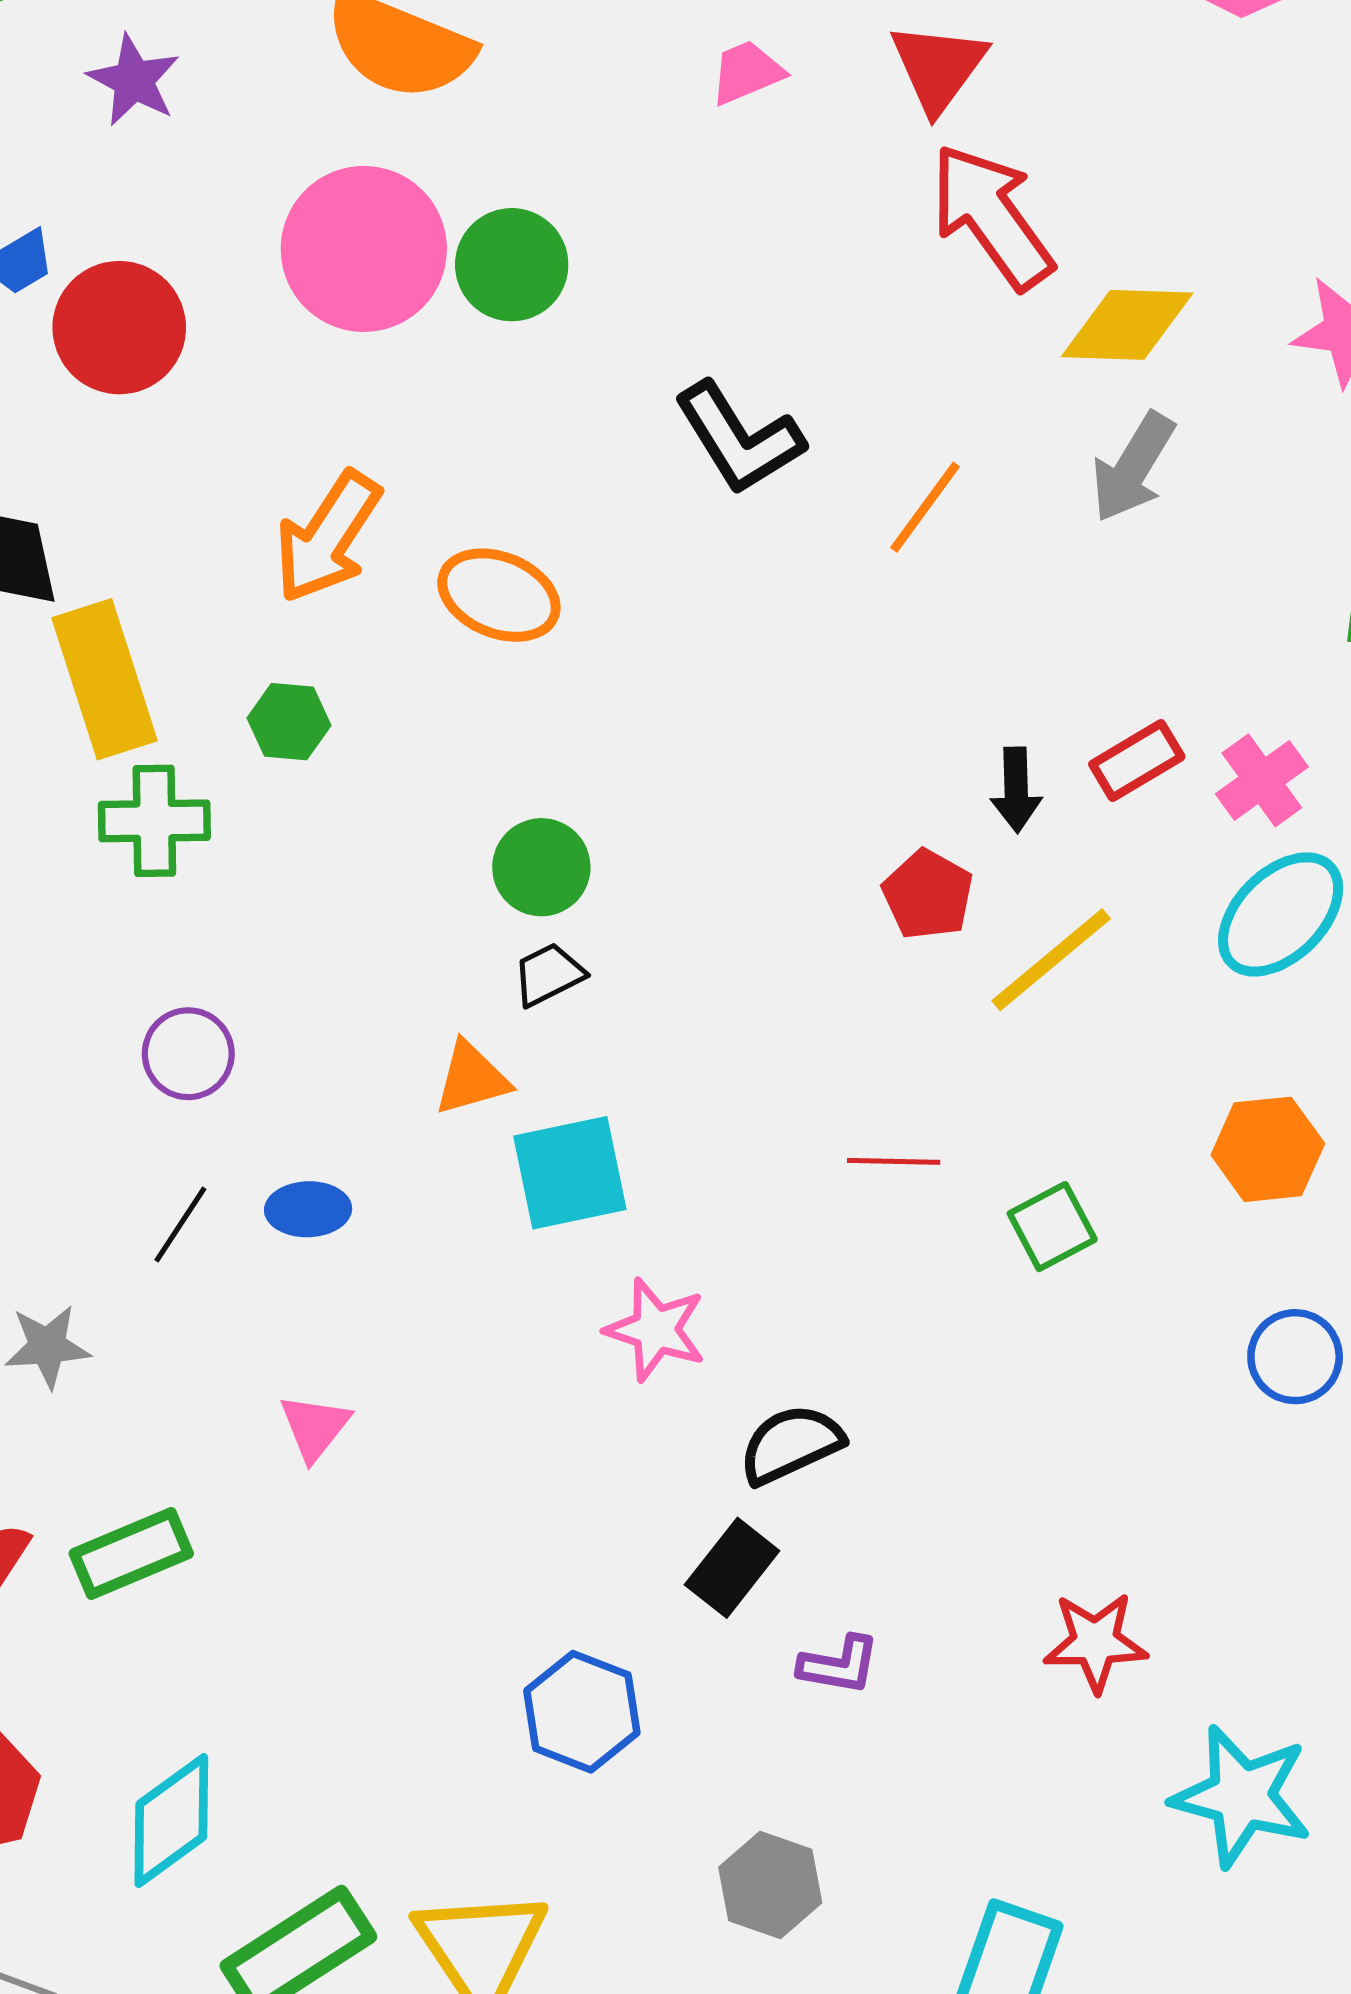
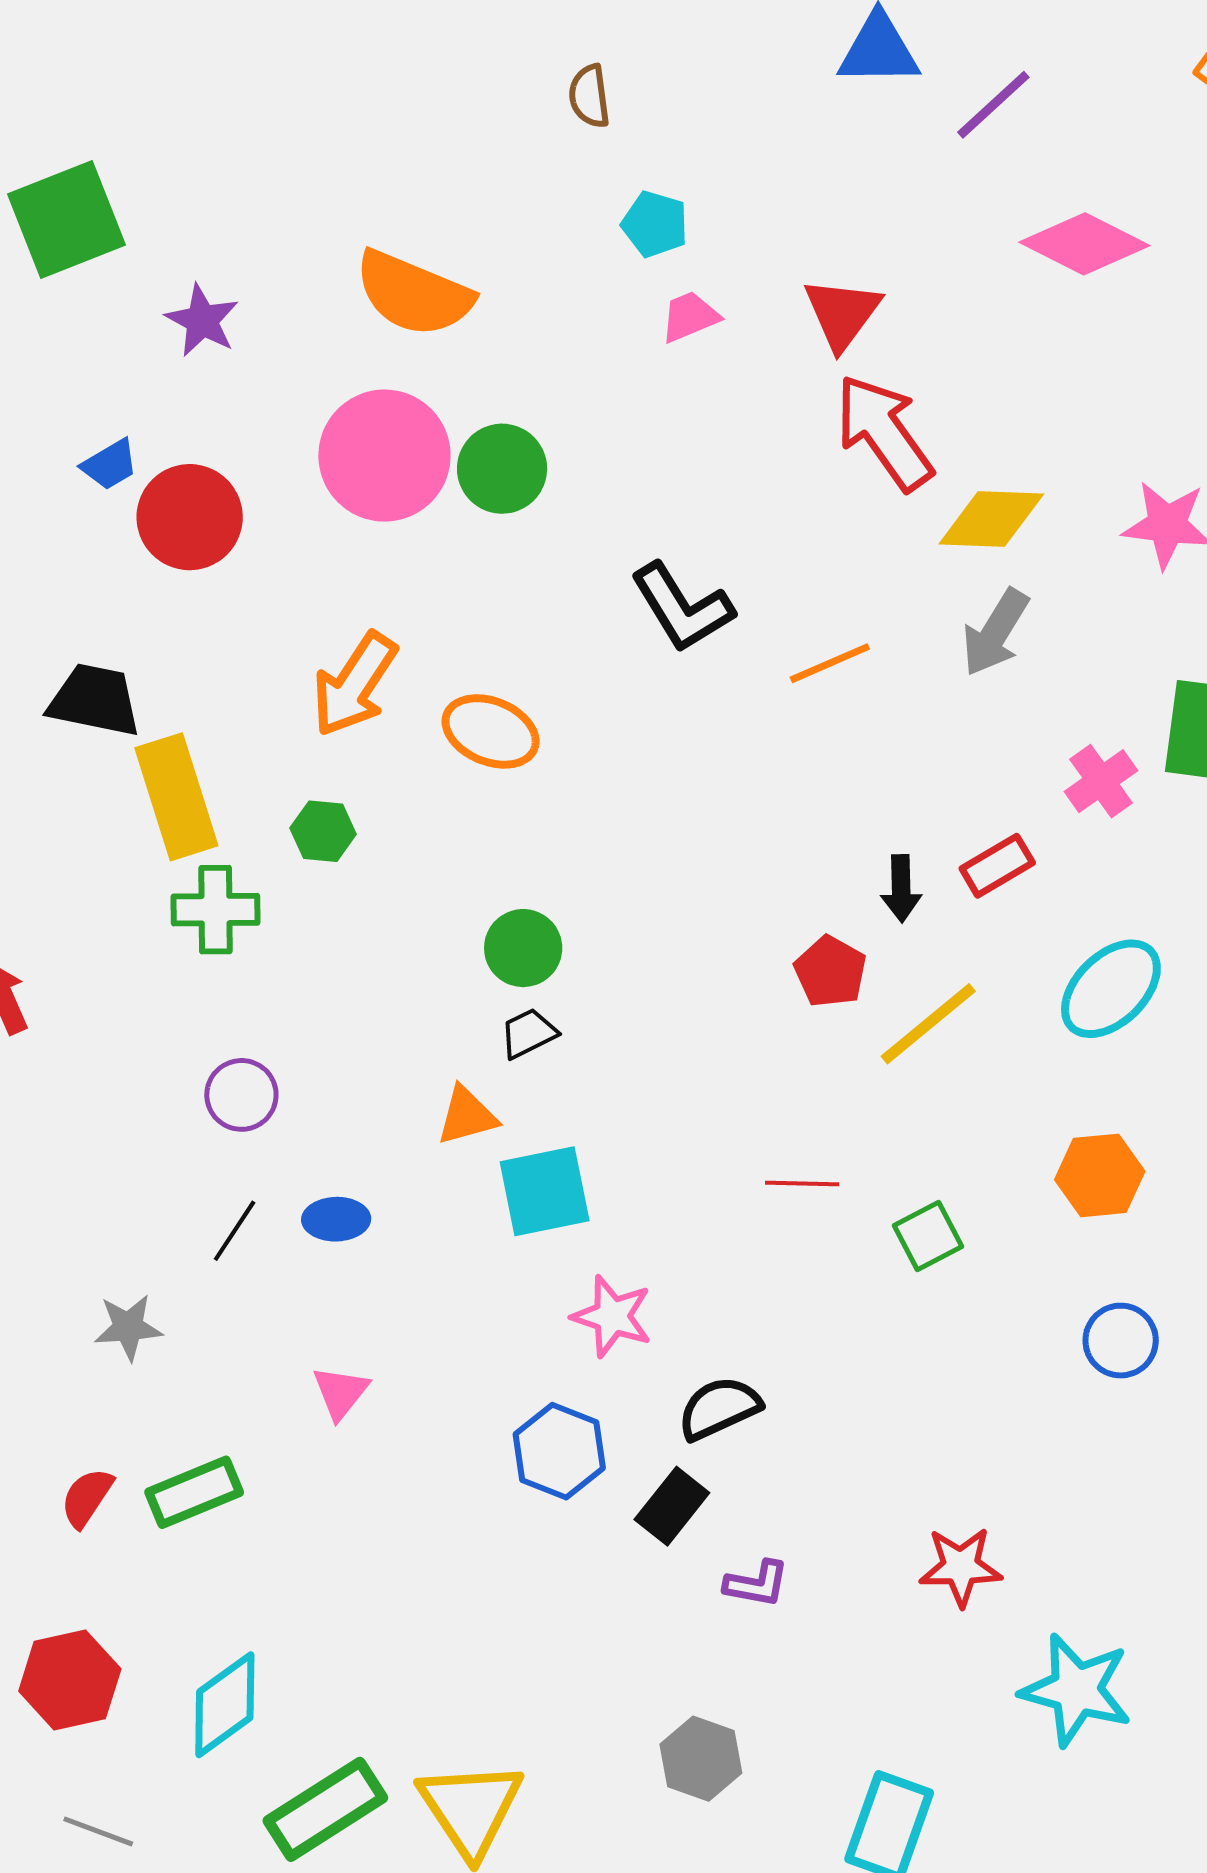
orange line: (925, 507) -> (830, 663), turned 30
pink cross: (1262, 780) -> (1101, 781), moved
blue hexagon: (582, 1712) -> (559, 1451), moved

